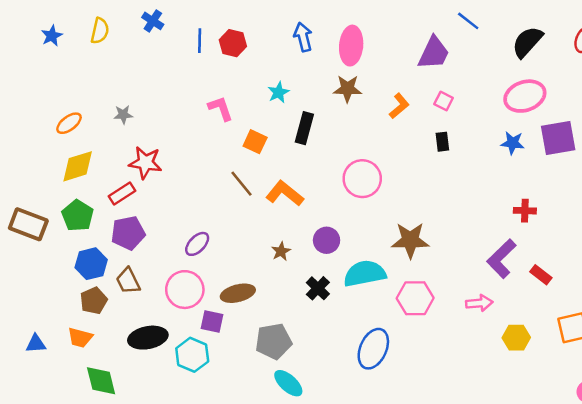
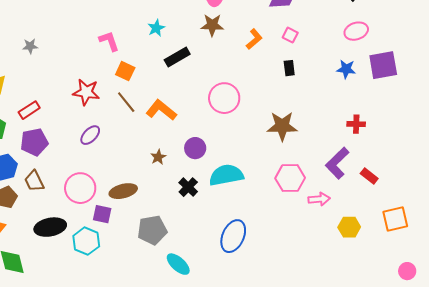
pink ellipse: (525, 96) -> (356, 31), size x0.7
black rectangle: (304, 128) -> (177, 57), turned 45
orange square: (255, 142) -> (125, 71), moved
red star: (145, 163) -> (86, 92), moved
brown star: (410, 240) -> (282, 126), moved
purple ellipse: (197, 244) -> (90, 135), moved
pink hexagon: (415, 298) -> (290, 178), moved
cyan ellipse: (288, 383) -> (178, 264), moved

